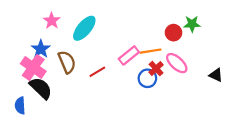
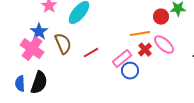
pink rectangle: (129, 55) -> (122, 59), moved
blue circle: (147, 78) -> (130, 71), moved
black semicircle: (41, 88) -> (39, 83), moved, turned 65

